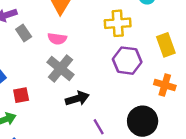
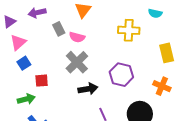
gray rectangle: (24, 33) -> (59, 29), moved
purple hexagon: (127, 61) -> (121, 75), moved

